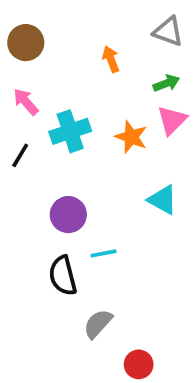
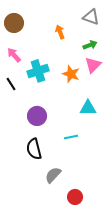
black line: (20, 155) -> (11, 84), turned -64
cyan triangle: (163, 200) -> (88, 108), turned -30
cyan line: (103, 253) -> (71, 137), moved

